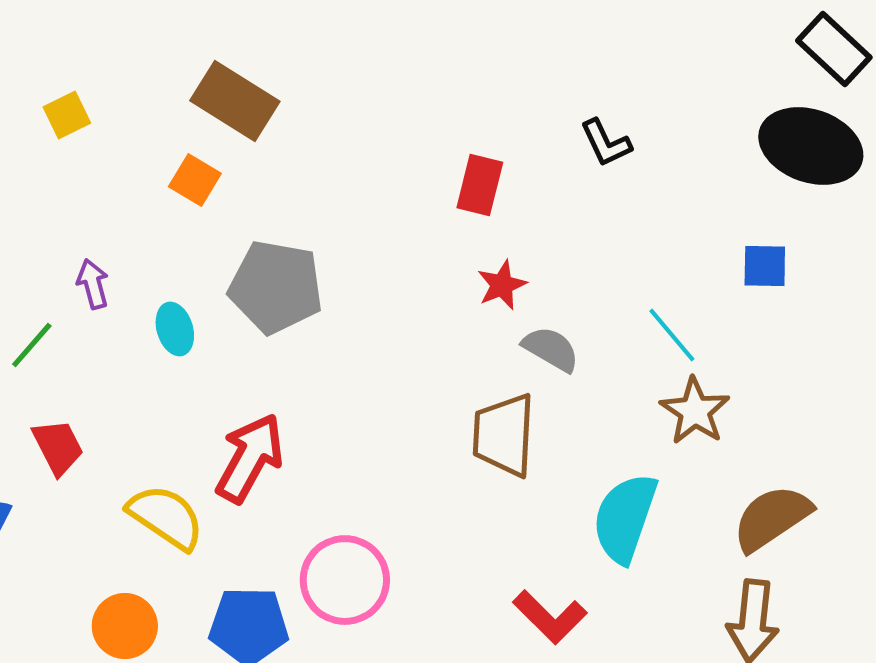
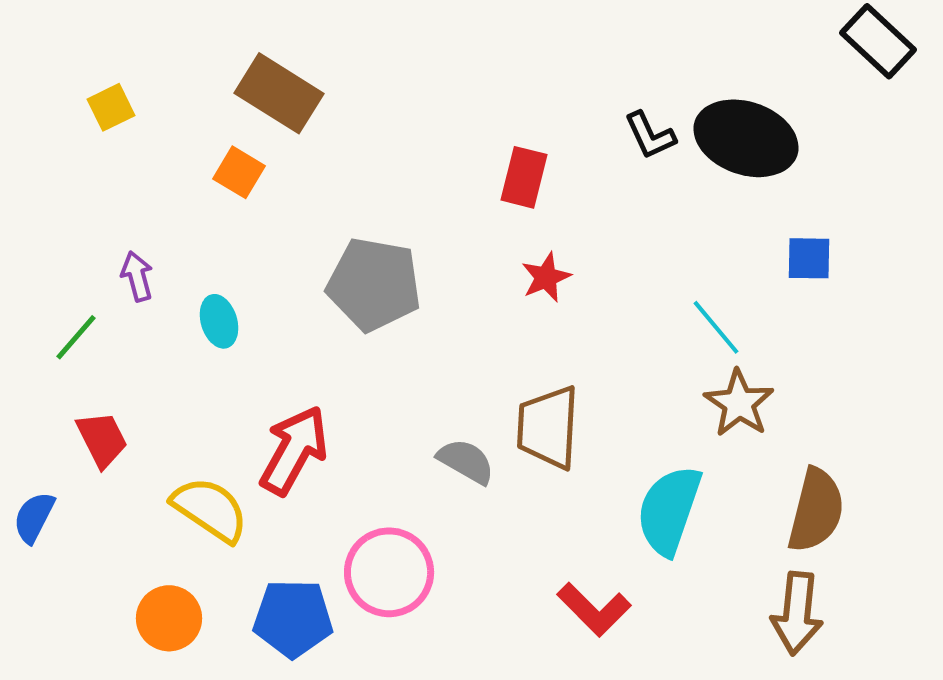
black ellipse: (811, 146) -> (746, 138), moved
gray pentagon: (276, 287) -> (374, 284), moved
gray semicircle: (551, 349) -> (466, 461), moved
brown semicircle: (772, 518) -> (816, 510), turned 138

